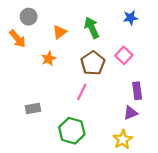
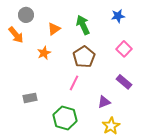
pink square: (124, 55) -> (124, 49), moved
purple rectangle: (137, 91) -> (124, 82), turned -42
purple triangle: (130, 113) -> (104, 102), moved

